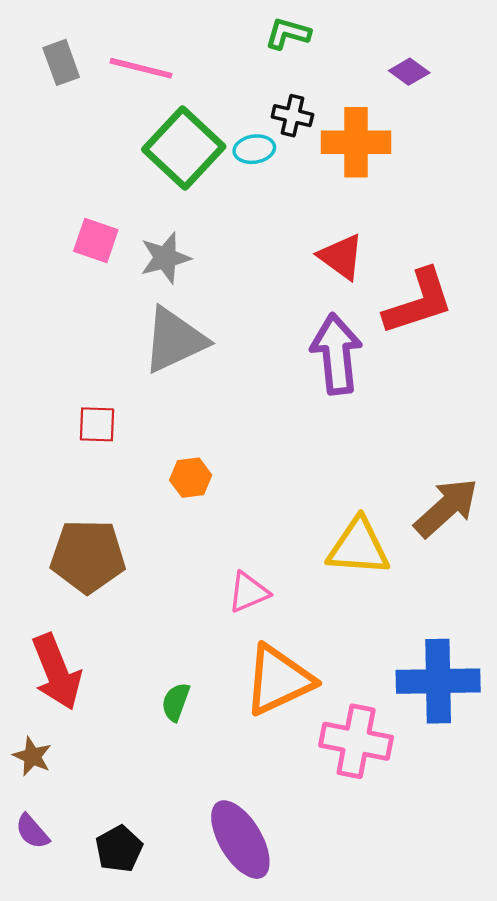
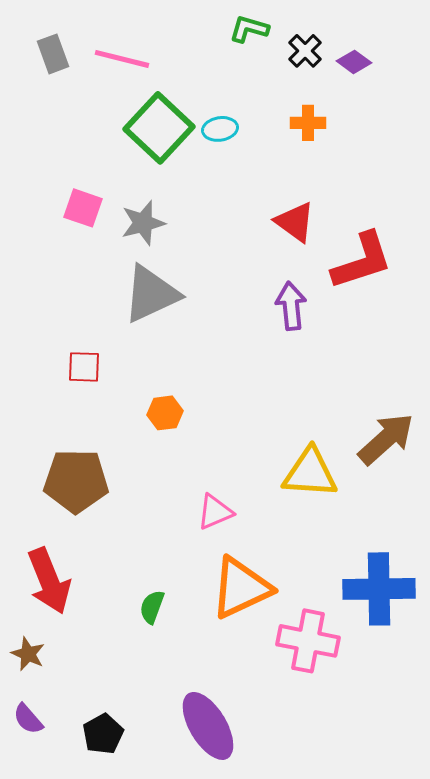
black cross: (292, 116) -> (305, 51), moved, turned 32
orange cross: (356, 142) -> (308, 123), size x0.6
purple arrow: (336, 354) -> (291, 306), size x0.7

